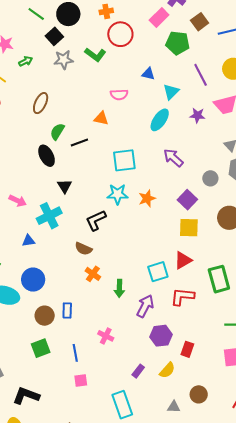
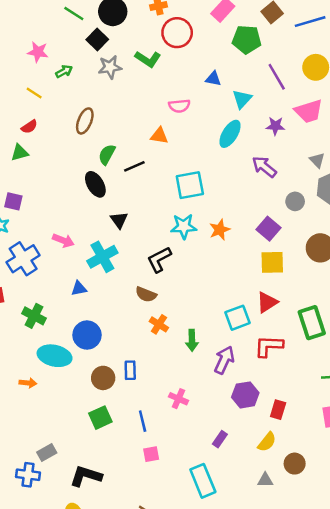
purple arrow: (173, 158) -> (264, 167), moved
yellow semicircle: (167, 370) -> (267, 442), moved

